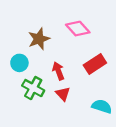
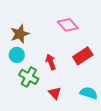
brown star: (39, 39) -> (20, 34), moved
red triangle: (63, 94) -> (55, 93), moved

